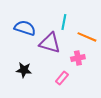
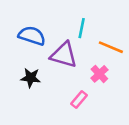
pink cross: (78, 58) -> (99, 74), turned -32
black star: (24, 70) -> (31, 78), moved

